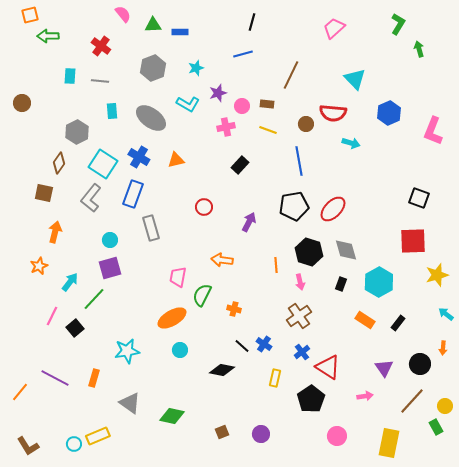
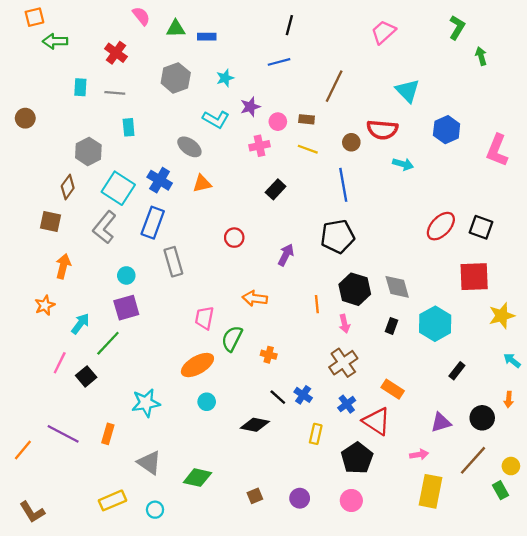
gray ellipse: (151, 118) -> (189, 147), moved, size x0.7
red ellipse: (333, 209) -> (441, 226), moved
orange rectangle: (365, 320) -> (393, 389), moved
purple triangle: (384, 368) -> (441, 422), turned 48
pink circle: (337, 436) -> (351, 500), moved
yellow rectangle: (389, 443) -> (431, 491), moved
cyan circle: (74, 444) -> (155, 510), moved

